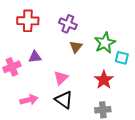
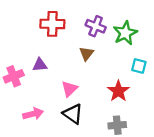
red cross: (28, 21) -> (52, 24), moved
purple cross: (68, 24) -> (96, 26), moved
green star: (105, 43) -> (125, 33), moved

